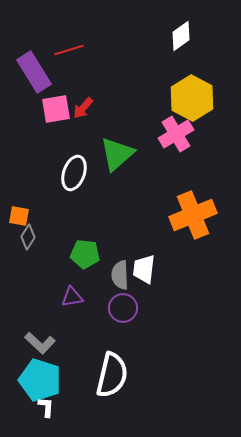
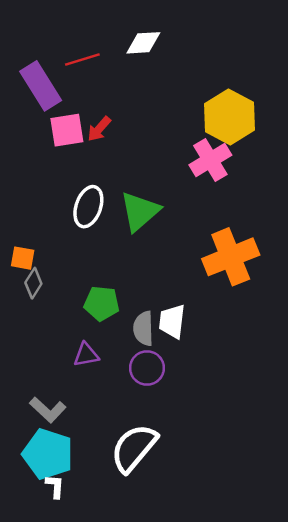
white diamond: (181, 36) -> (143, 43), moved, turned 32
green triangle: (117, 154) -> (140, 211), moved
white semicircle: (112, 375) -> (134, 448), turned -153

